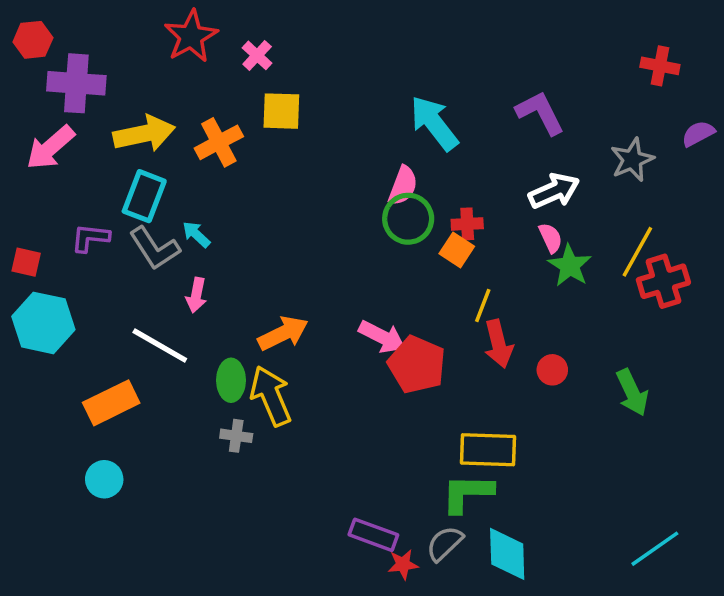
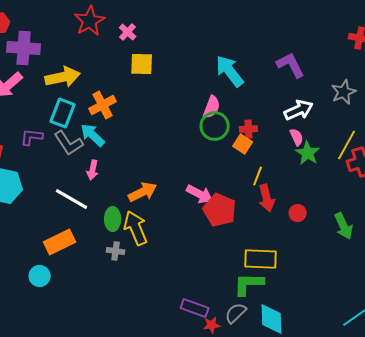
orange cross: (219, 142) -> (103, 105), moved
cyan arrow: (196, 234) -> (93, 135), size x1.5
orange rectangle: (111, 403) -> (60, 242), moved

